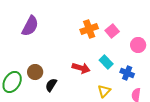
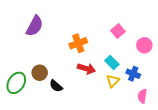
orange cross: (89, 29) -> (78, 43), moved
black semicircle: (51, 85) -> (56, 86), turned -80
yellow triangle: (104, 91) -> (113, 81), moved

